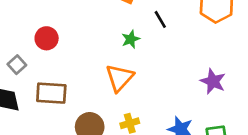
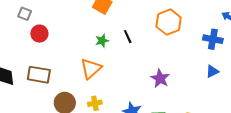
black line: (160, 19) -> (128, 37), moved
gray square: (17, 65) -> (25, 14), moved, turned -32

